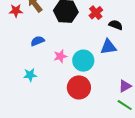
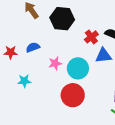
red star: (16, 11) -> (11, 52), moved
red cross: (96, 13) -> (91, 37), moved

